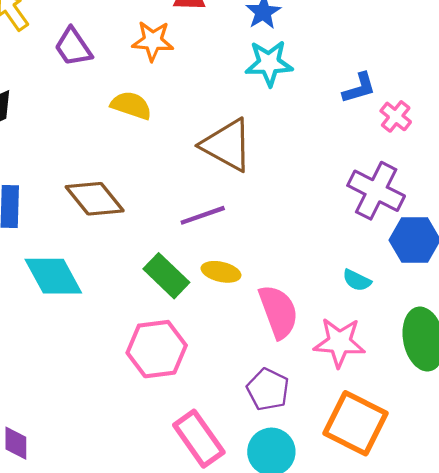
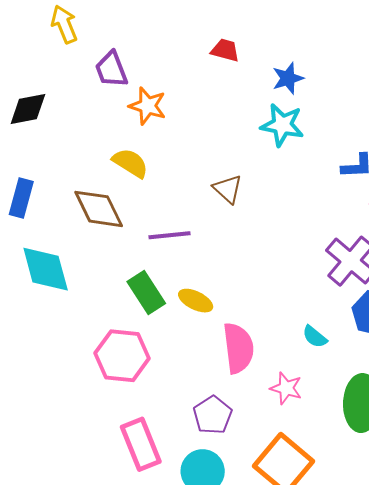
orange star: (153, 41) -> (148, 106), moved
yellow semicircle: (131, 105) -> (130, 163), moved
brown triangle: (227, 145) -> (228, 189), size x0.6
purple line: (203, 215) -> (170, 235), moved
pink star: (339, 342) -> (286, 388), size x0.7

